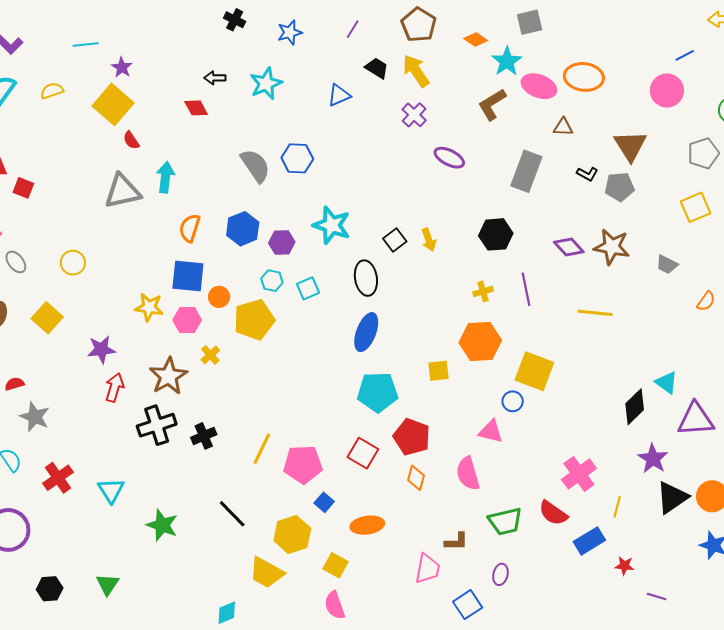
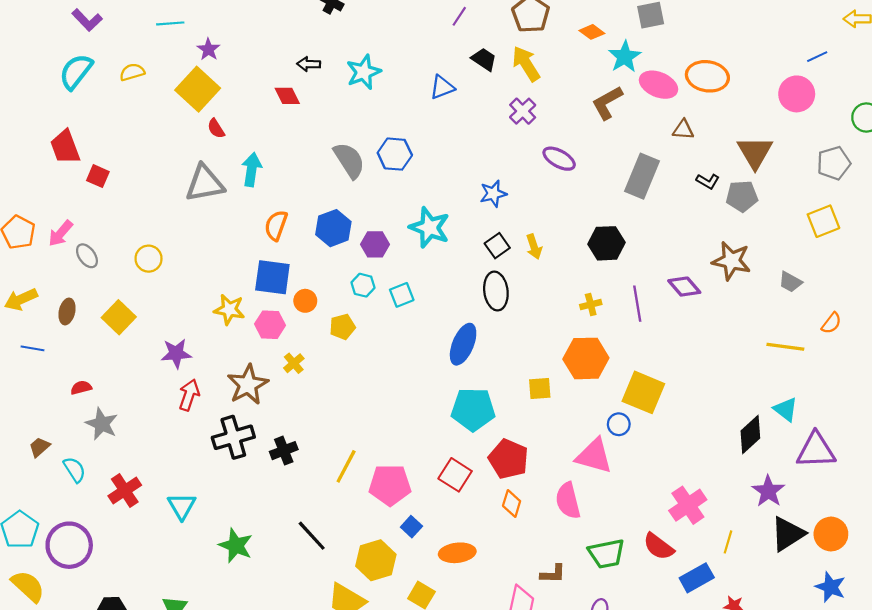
blue star: (290, 32) -> (493, 194), moved
purple diamond: (569, 247) -> (684, 287), moved
black ellipse: (366, 278) -> (496, 291), moved
yellow line: (595, 313) -> (785, 347), moved
yellow pentagon: (254, 320) -> (342, 327), size x0.6
pink triangle: (491, 431) -> (594, 456), size x1.4

